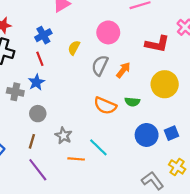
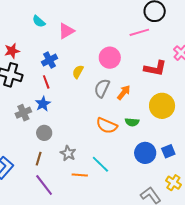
gray cross: (15, 92) -> (23, 113), turned -35

